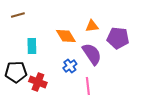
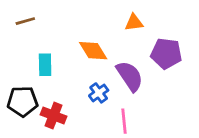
orange triangle: (92, 26) -> (134, 22), moved

